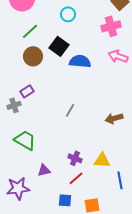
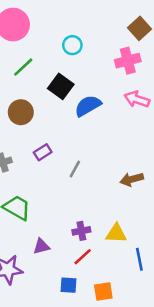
brown circle: (33, 56) -> (21, 112), moved
blue semicircle: (80, 61) -> (88, 106), turned -35
purple rectangle: (27, 91) -> (43, 152), moved
purple cross: (75, 158) -> (81, 231), turned -32

